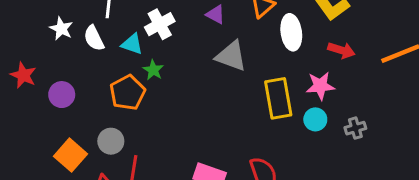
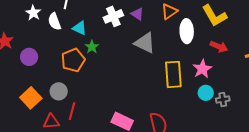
white cross: (160, 24) -> (113, 16), moved
pink star: (320, 86) -> (202, 69), turned -30
cyan circle: (315, 119) -> (206, 93), moved

